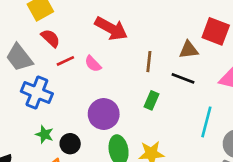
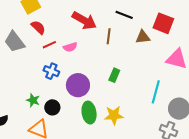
brown line: (149, 62) -> (109, 36), moved
pink semicircle: (93, 64) -> (70, 47), turned -64
black line: (183, 78) -> (124, 15), moved
blue cross: (37, 93) -> (51, 71), moved, size x0.7

